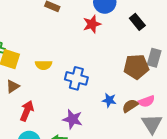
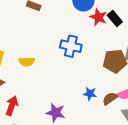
red star: (92, 24) -> (98, 17), moved, turned -30
blue cross: (76, 78) -> (71, 46), moved

